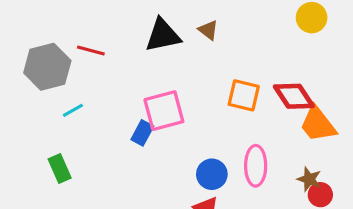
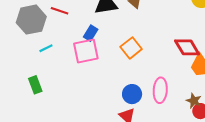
orange square: (244, 95) -> (131, 48), moved, turned 35
pink square: (164, 111) -> (86, 51), moved
blue rectangle: (142, 133) -> (91, 33), moved

